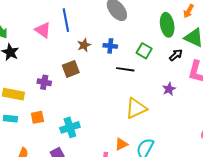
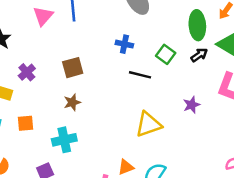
pink triangle: (43, 30) -> (43, 16), turned 30
brown star: (84, 45) -> (72, 102), moved
black arrow: (176, 55) -> (199, 55), moved
purple cross: (44, 82) -> (27, 72), moved, turned 32

